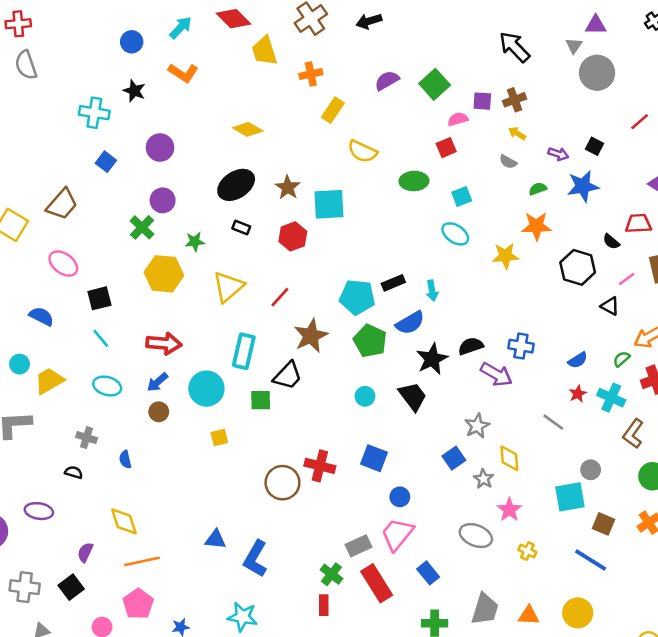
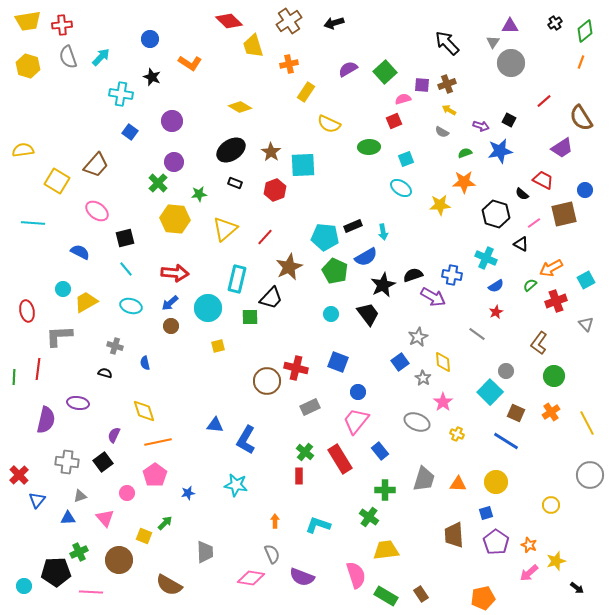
cyan arrow: (181, 28) -> (101, 57), moved
red trapezoid: (638, 224) -> (543, 180), turned 30
cyan cross: (611, 398) -> (486, 258), moved
cyan square: (570, 497) -> (490, 392), turned -35
gray rectangle: (359, 546) -> (310, 407), moved

